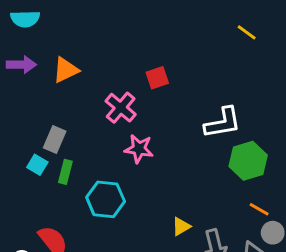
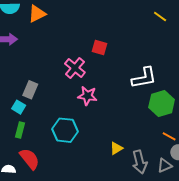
orange triangle: (66, 70) -> (37, 14), moved
red square: (157, 78) -> (100, 48), turned 35
green rectangle: (65, 172) -> (20, 130), moved

